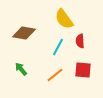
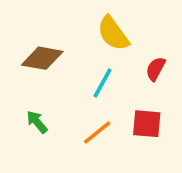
red semicircle: (80, 41) -> (156, 69), moved, turned 32

